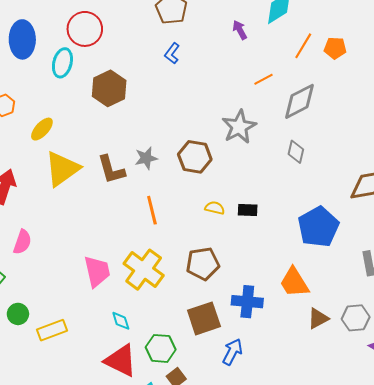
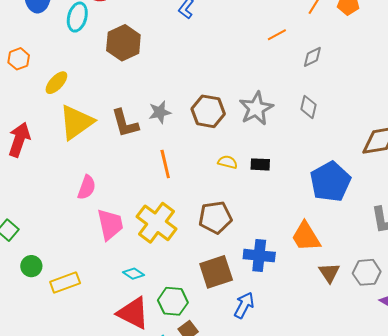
gray diamond: (299, 101) -> (312, 57), size x0.6
gray star: (239, 127) -> (256, 108), moved
pink semicircle: (22, 242) -> (87, 187), moved
brown triangle: (318, 318) -> (329, 273), turned -35
cyan diamond: (121, 321) -> (133, 274), turned -40

